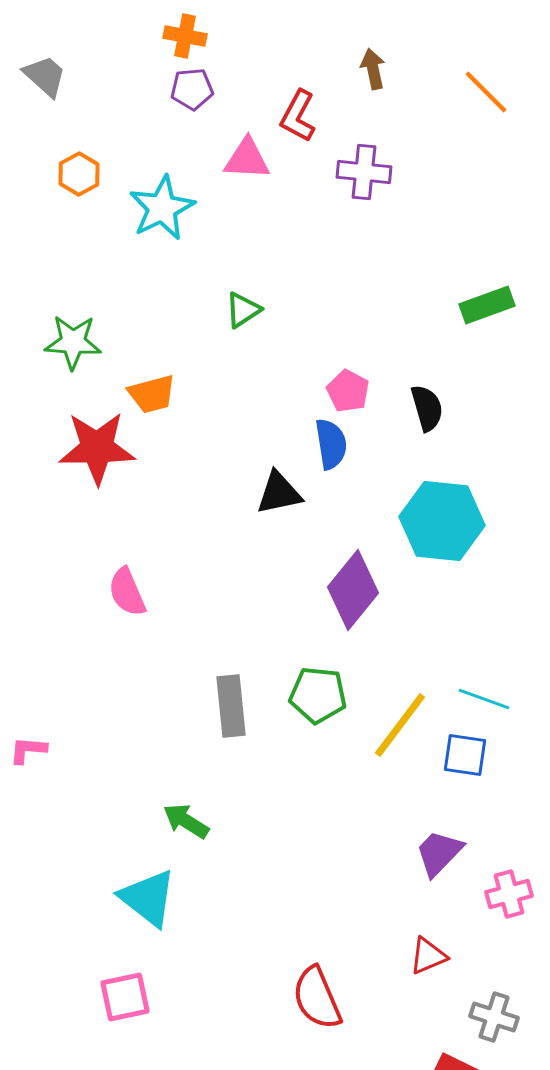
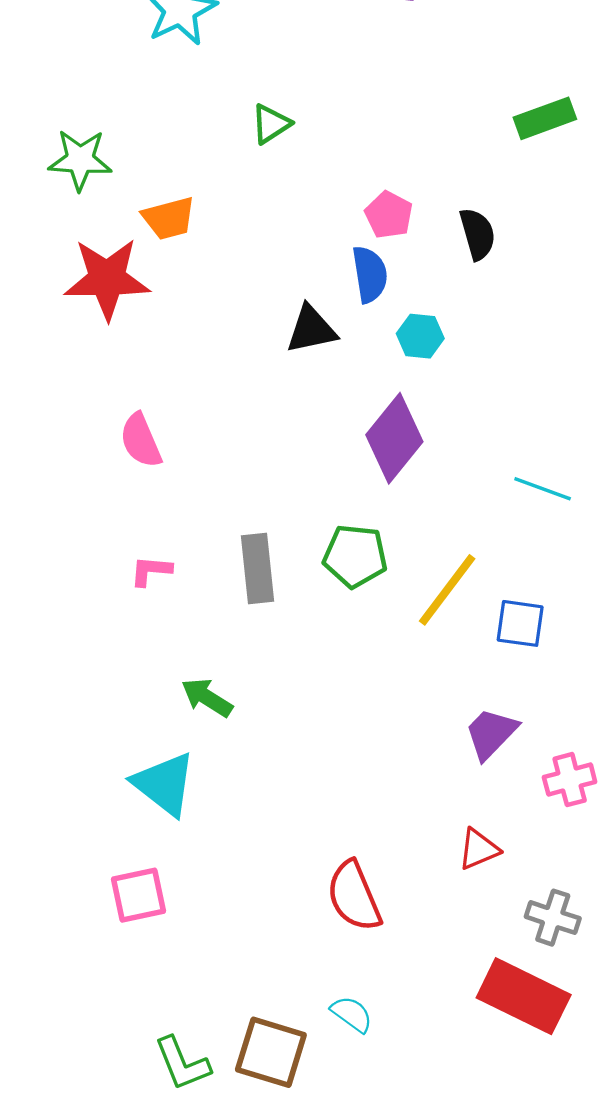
cyan hexagon: (442, 521) -> (420, 336), moved, size x0.5
cyan line: (484, 699) -> (543, 489), moved
pink L-shape: (28, 750) -> (151, 571), moved

